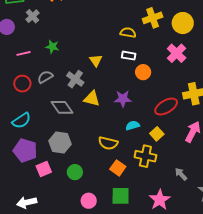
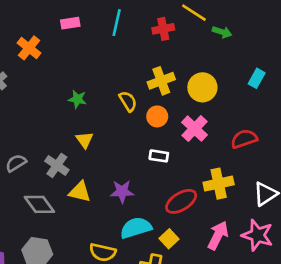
yellow semicircle: (128, 33) -> (128, 101), turned 49
green star: (52, 47) -> (77, 99), moved
white rectangle: (129, 56) -> (159, 156), moved
orange circle: (143, 72) -> (157, 116), moved
cyan semicircle: (133, 125) -> (136, 228), size x1.6

